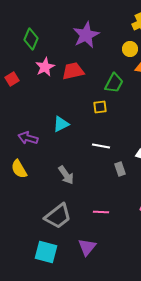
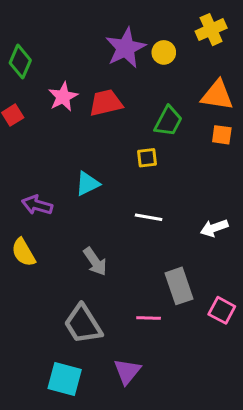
green diamond: (31, 39) -> (20, 62), moved
yellow circle: (130, 49) -> (164, 52), moved
gray rectangle: (120, 169) -> (179, 286), moved, size x1.6
gray trapezoid: (58, 216) -> (83, 324), turned 96

